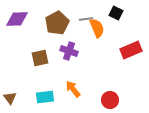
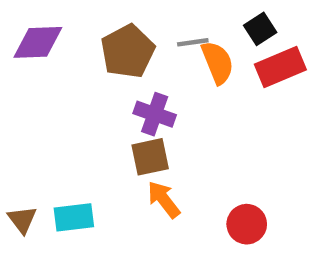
black square: (116, 13) -> (260, 29), turned 32
red rectangle: (131, 50) -> (280, 67), moved
brown square: (40, 58) -> (150, 157), moved
cyan rectangle: (45, 97) -> (74, 217), moved

